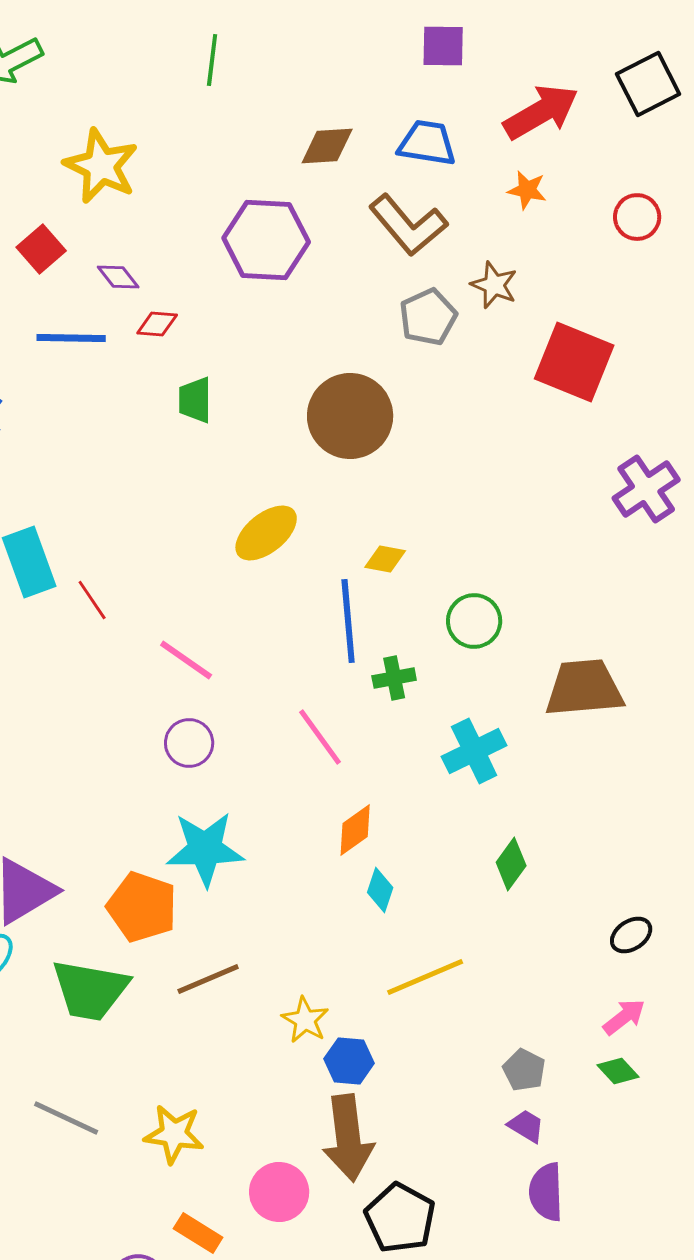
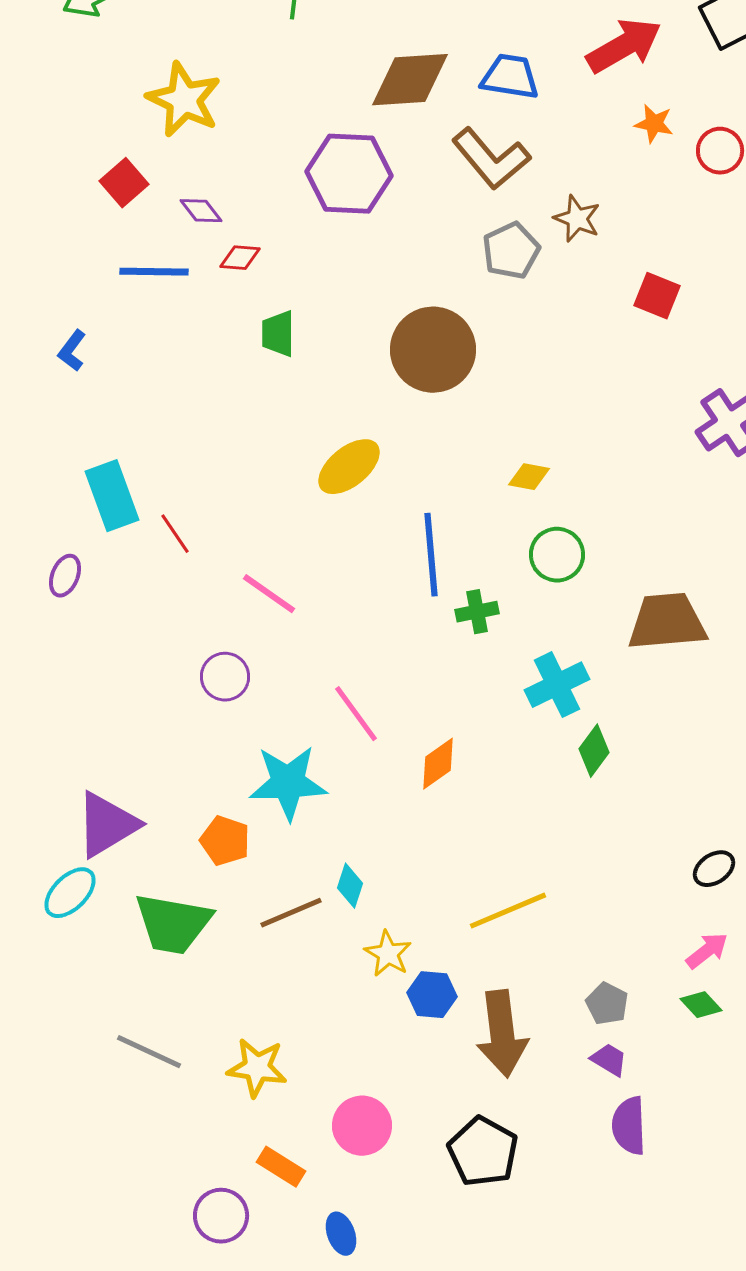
brown diamond: (327, 146) -> (410, 80), size x1.5
orange star: (527, 190) -> (654, 124), moved
red square: (574, 362) -> (657, 296), size x0.6
yellow diamond: (385, 559) -> (529, 477), moved
pink line: (320, 737) -> (356, 714), moved
purple circle: (189, 743) -> (225, 677), moved
green diamond: (511, 864) -> (594, 751), moved
cyan diamond: (380, 890) -> (350, 886), moved
orange pentagon: (142, 907) -> (225, 841), size x0.7
brown arrow: (348, 1138) -> (502, 1034), moved

